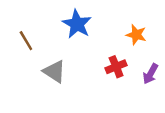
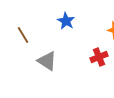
blue star: (77, 24) -> (66, 21), size x0.7

